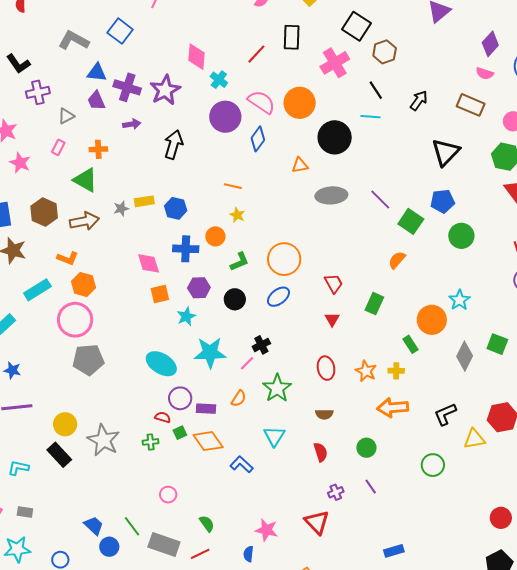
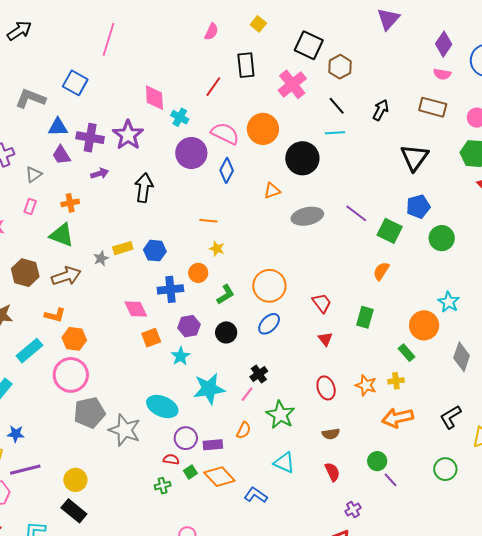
cyan triangle: (274, 436) -> (284, 463), turned -30
gray star: (103, 440) -> (125, 430), moved
purple line: (371, 487) -> (390, 480), moved

